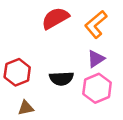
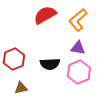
purple triangle: (96, 59) -> (78, 48), turned 42

